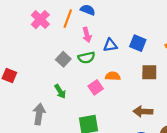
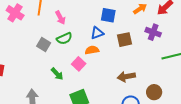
blue triangle: (110, 45) -> (97, 33), moved
green arrow: (60, 91) -> (57, 74), moved

